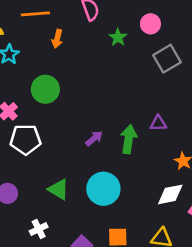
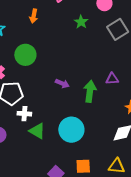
green star: (118, 37) -> (81, 22), moved
purple arrow: (94, 138) -> (62, 84), moved, turned 64
white cross: (39, 229) -> (24, 114), moved, turned 32

